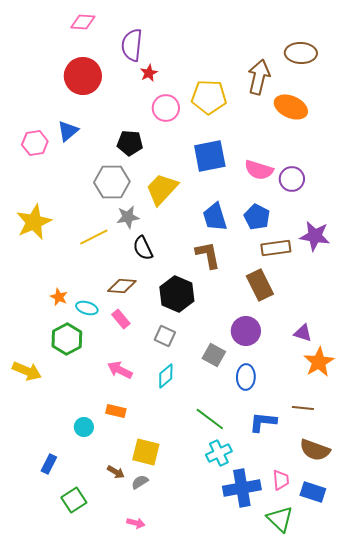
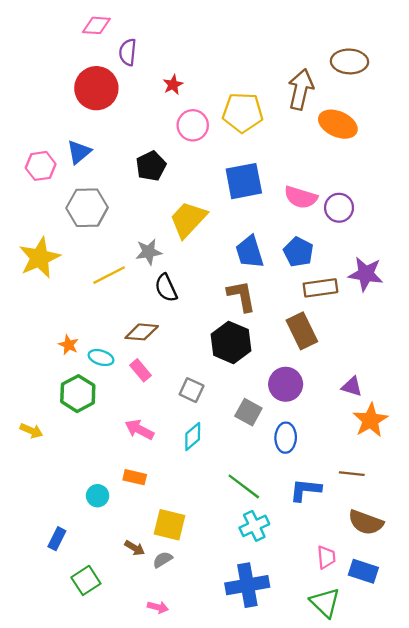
purple semicircle: (132, 45) -> (128, 52), moved, size x0.7
black pentagon: (130, 143) -> (151, 166), turned -30
gray hexagon: (112, 182) -> (87, 208), moved
black hexagon: (177, 294) -> (231, 342), moved
yellow arrow: (27, 371) -> (31, 431), size x0.7
blue cross: (242, 488) -> (247, 585), moved

